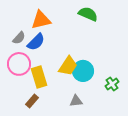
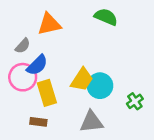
blue semicircle: (36, 42) -> (37, 65), moved
brown rectangle: (32, 101) -> (38, 122), turned 56
gray triangle: (76, 101) -> (91, 122), size x1.5

